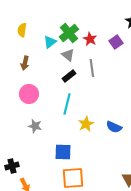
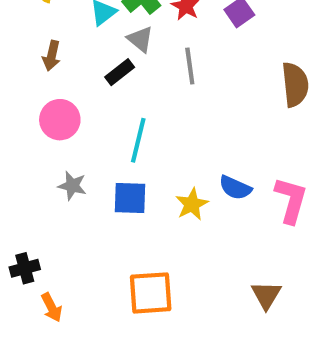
black rectangle: (69, 76) -> (120, 72), moved
yellow star: (86, 124) -> (192, 204), moved
blue square: (63, 152) -> (130, 198), moved

